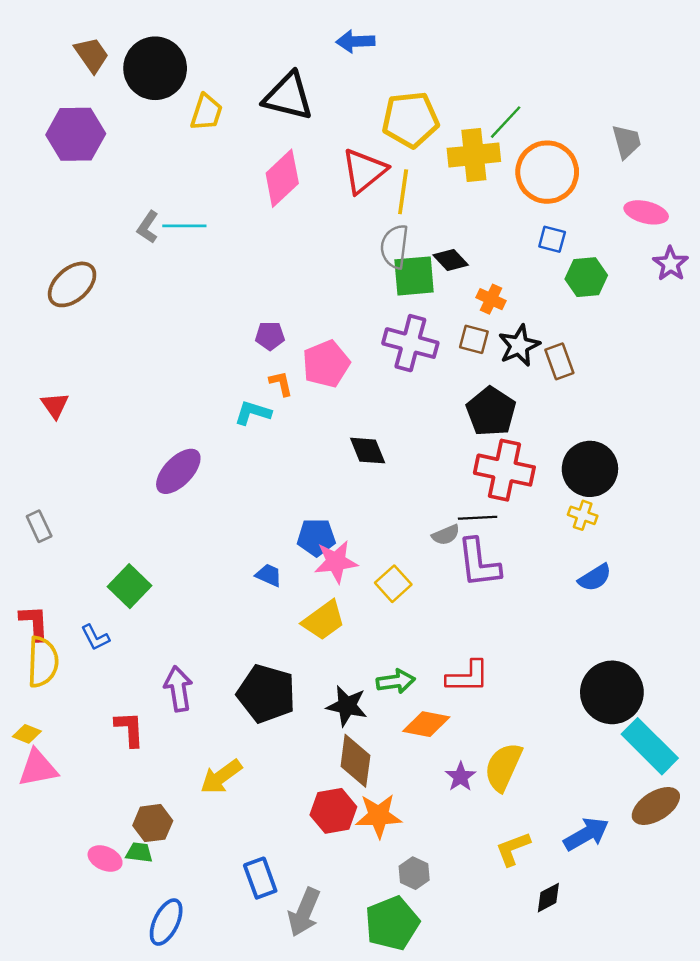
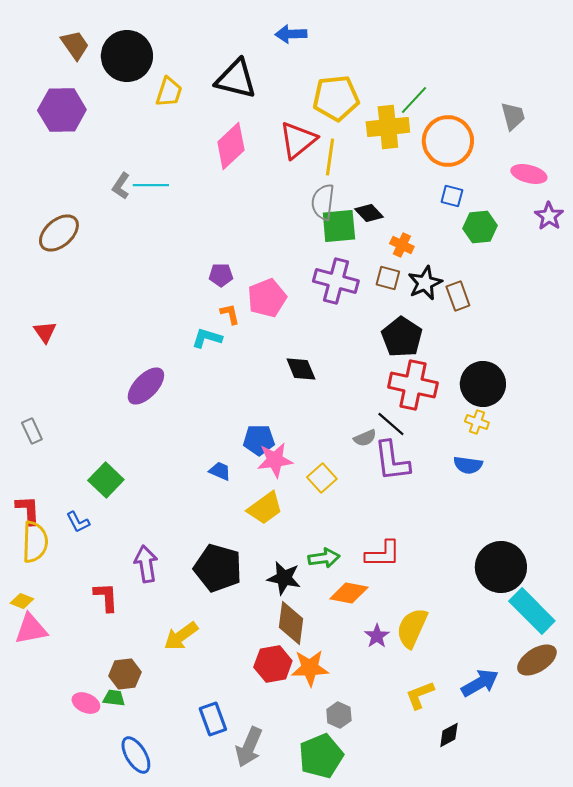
black line: (478, 518) -> (391, 424), turned 44
blue semicircle: (595, 578) -> (468, 465), moved, turned 40
blue ellipse: (166, 922) -> (136, 755), turned -57

